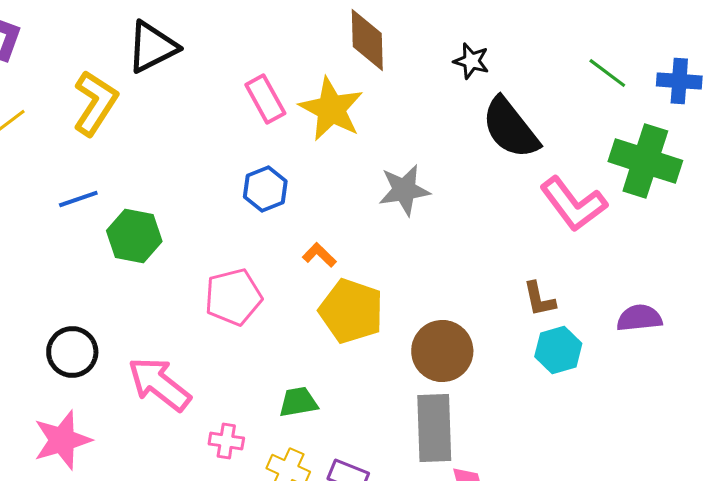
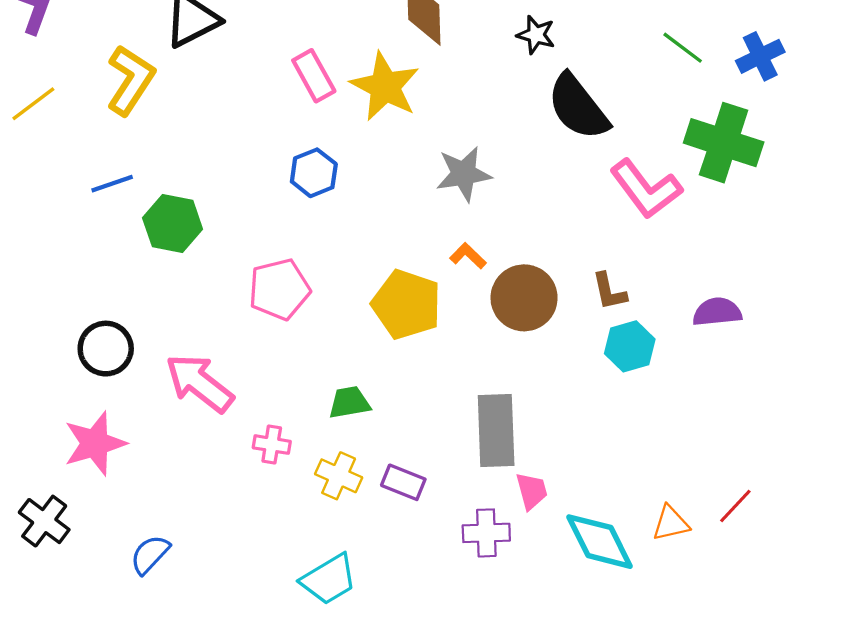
blue cross: (679, 81) -> (760, 56), turned -30
orange L-shape: (319, 255) -> (468, 256), moved
brown circle: (442, 351) -> (524, 298), moved

